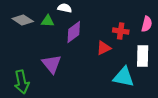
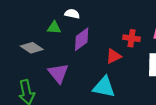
gray diamond: (23, 20) -> (32, 48), moved
cyan triangle: (124, 77) -> (104, 87), moved

